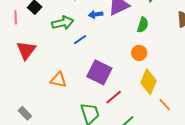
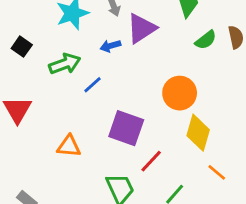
green semicircle: (143, 25) -> (206, 40), moved, turned 42
orange circle: (139, 53) -> (180, 93), size x1.5
orange line: (165, 105) -> (217, 172), moved

